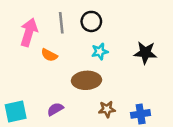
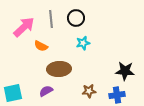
pink arrow: (29, 32) -> (24, 27), turned 30
black star: (145, 53) -> (125, 71), moved
brown ellipse: (86, 80) -> (59, 69), moved

